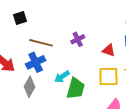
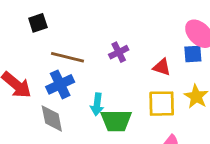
cyan arrow: (62, 77) -> (97, 104), turned -49
gray diamond: (30, 87) -> (52, 119), turned -40
green trapezoid: (76, 88) -> (116, 121), turned 75

